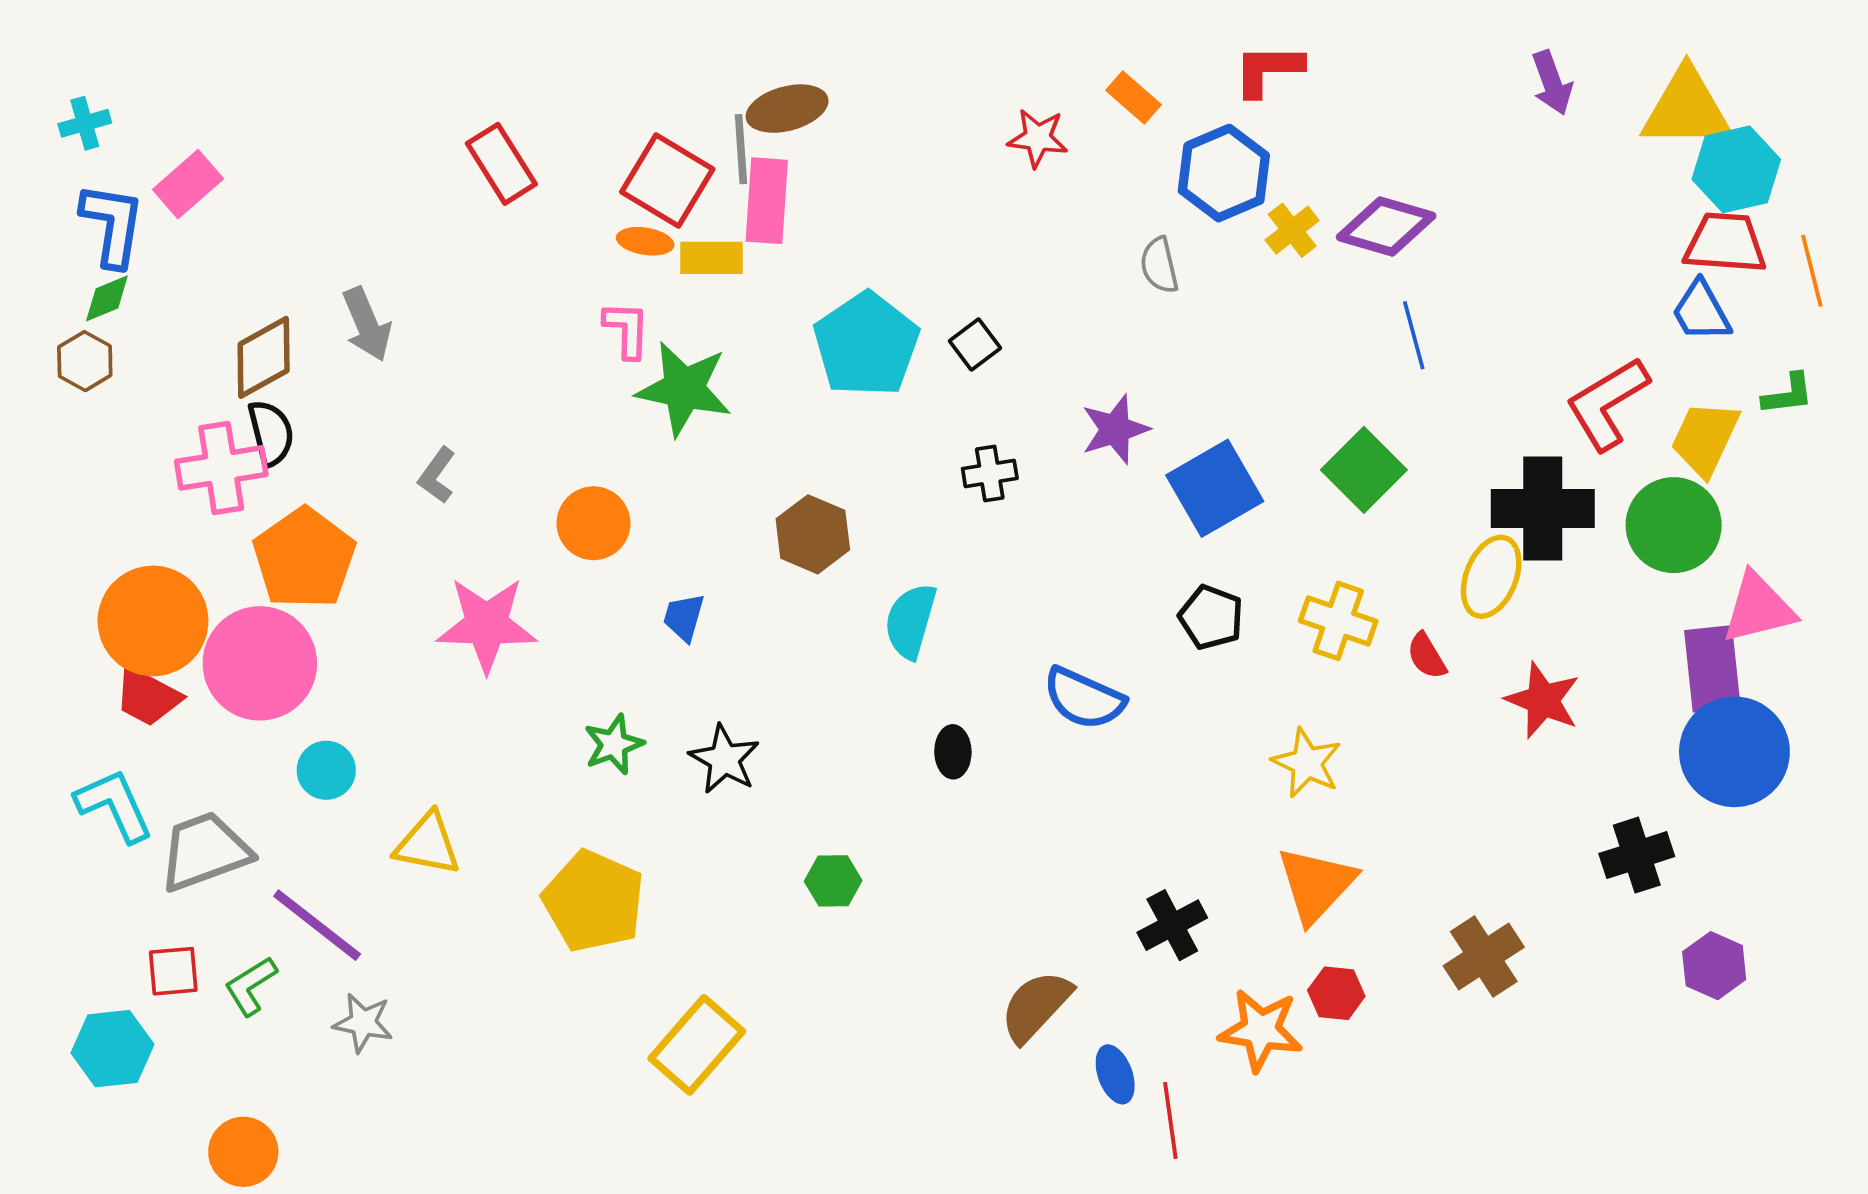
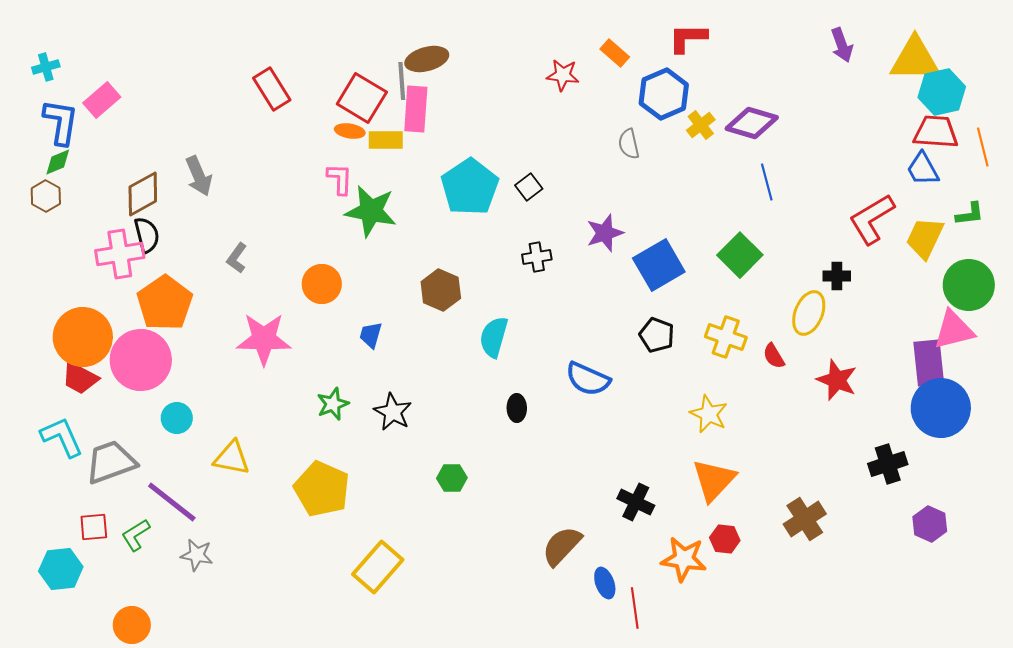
black cross: (1543, 509) -> (837, 276), size x0.5
green circle: (1674, 525) -> (969, 285), moved
black cross: (1172, 925) -> (636, 502), turned -36

